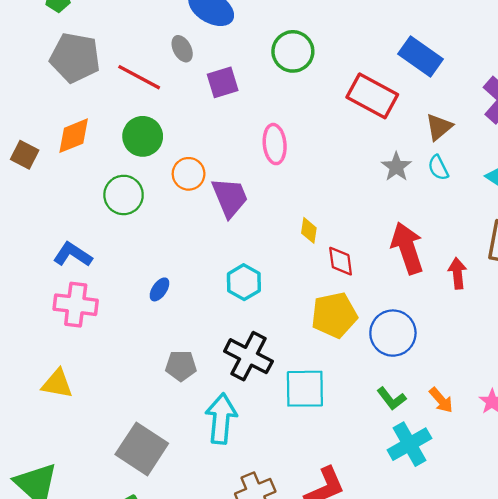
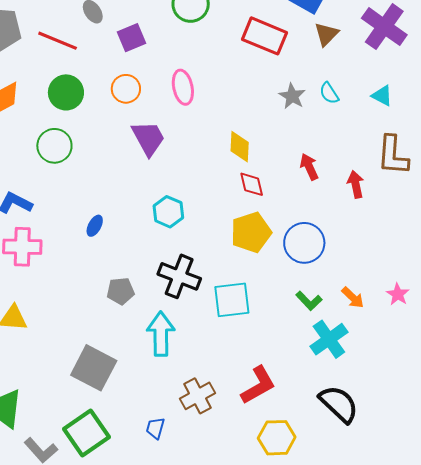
brown triangle: (439, 127) -> (326, 34), moved
orange circle: (189, 174) -> (126, 89), moved
yellow diamond: (309, 230) -> (240, 147), moved, size x1.4
red arrow: (407, 248) -> (309, 167), size x0.6

